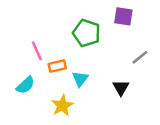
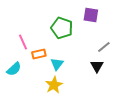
black triangle: (121, 88) -> (97, 66), moved
yellow star: (62, 106) -> (54, 85), moved

